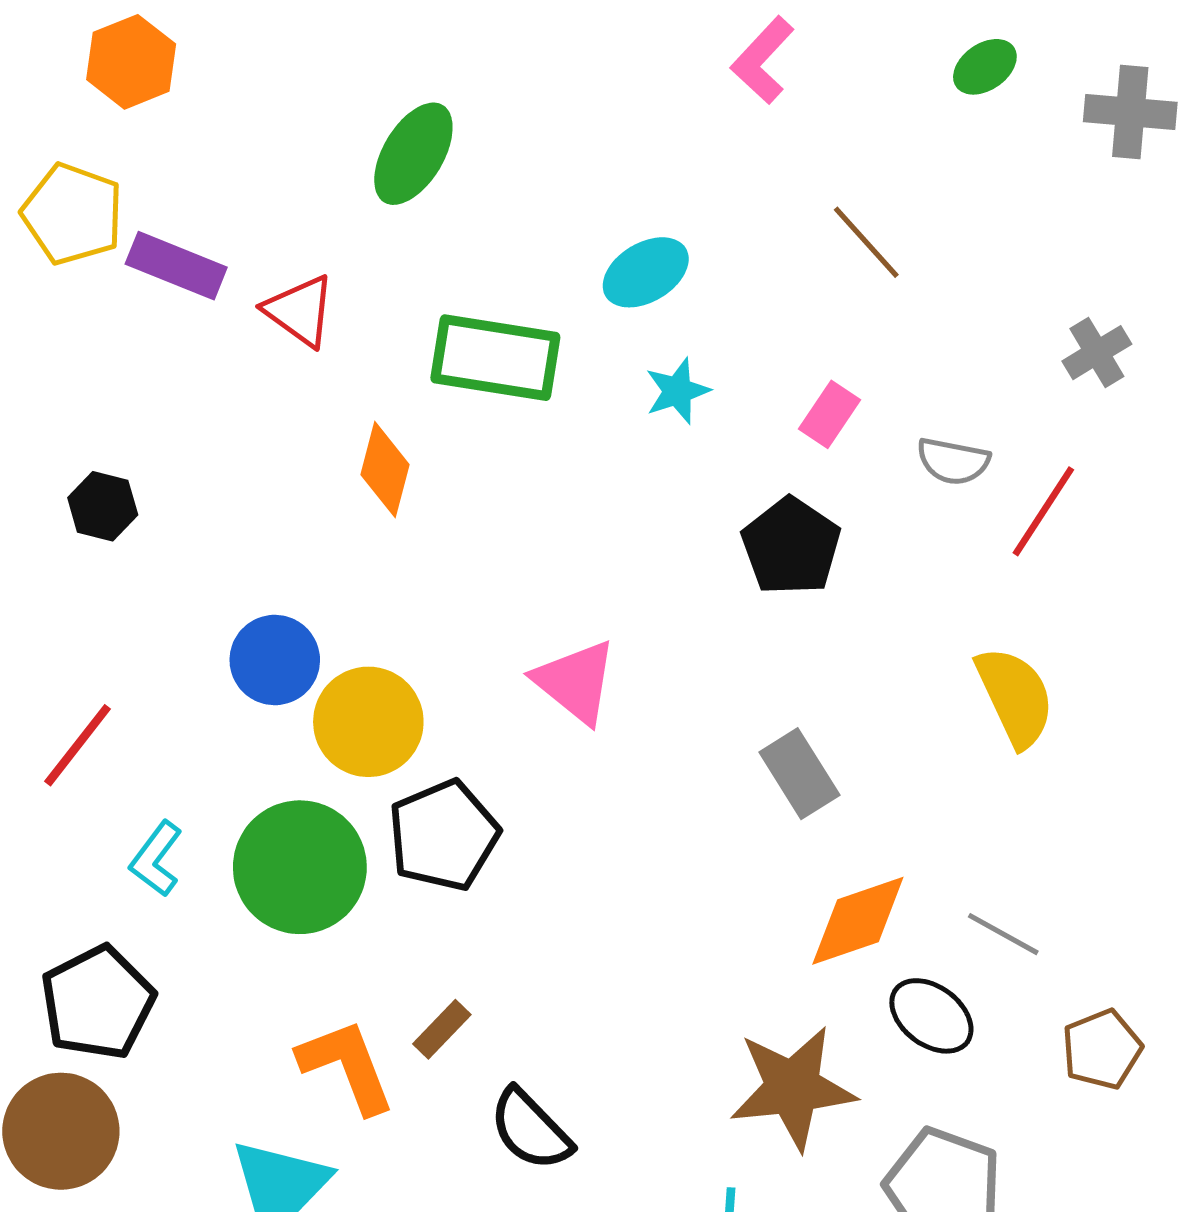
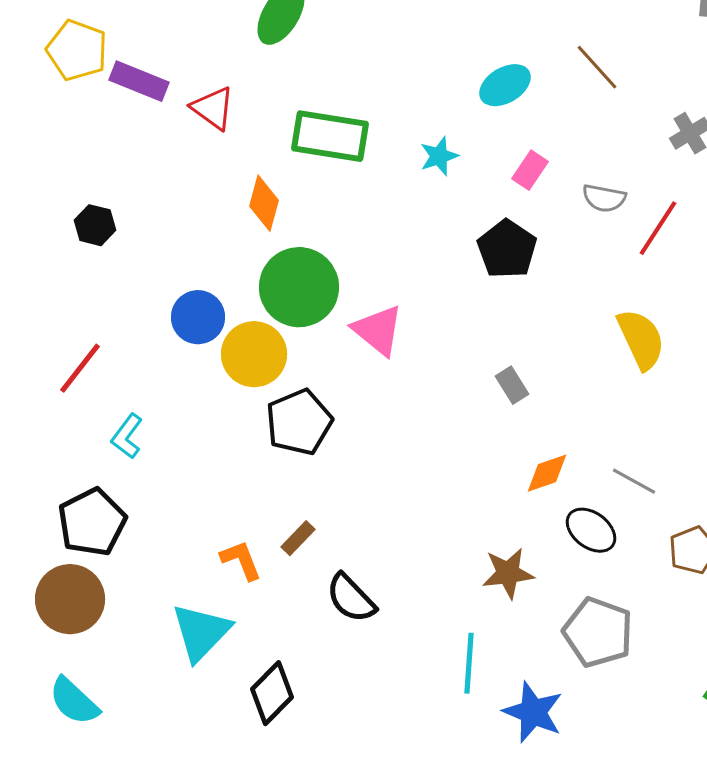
brown line: (866, 242) -> (597, 67), moved
cyan ellipse: (646, 272) -> (505, 85), moved
gray rectangle: (799, 774) -> (512, 385), size x0.7
green circle: (300, 867) -> (299, 287), moved
orange diamond: (858, 921) -> (547, 473), size x0.7
orange L-shape: (347, 1066) -> (241, 560), size x0.7
brown star: (793, 1088) -> (508, 573), size x0.7

